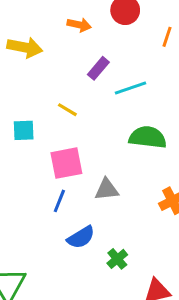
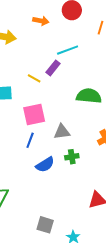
purple rectangle: (98, 68) -> (53, 68), moved
cyan line: (131, 88) -> (68, 50), moved
green cross: (117, 259) -> (72, 157), moved, turned 32

